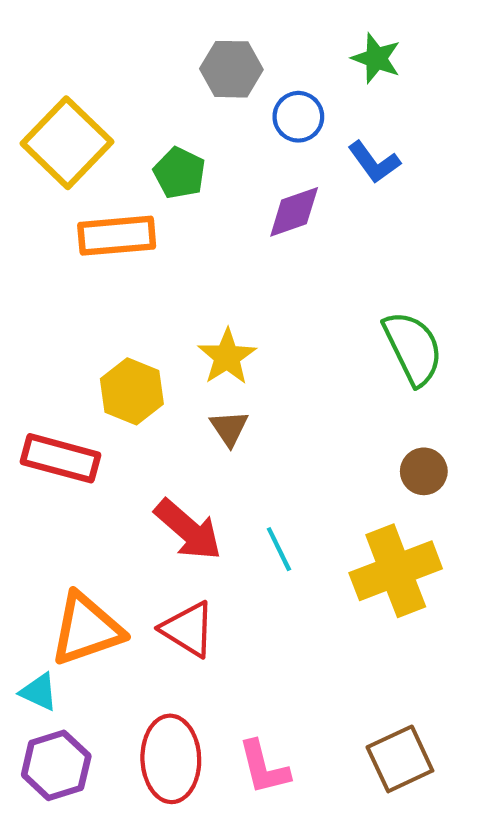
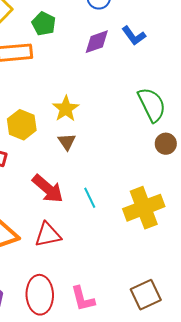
blue L-shape: (374, 162) -> (134, 36), moved
brown circle: (424, 471) -> (166, 144), moved
red triangle: (188, 629) -> (48, 235), turned -44

